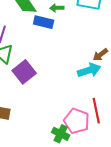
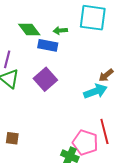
purple square: (24, 72) -> (45, 79), moved

